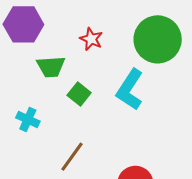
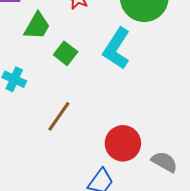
green trapezoid: (51, 67) -> (37, 26), turned -56

